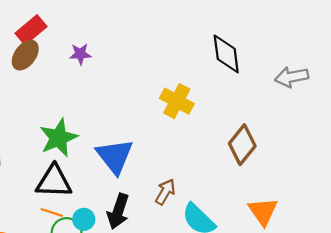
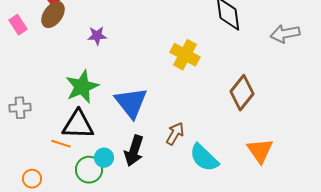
purple star: (80, 54) -> (97, 36), moved
orange line: (52, 212) -> (61, 144), moved

